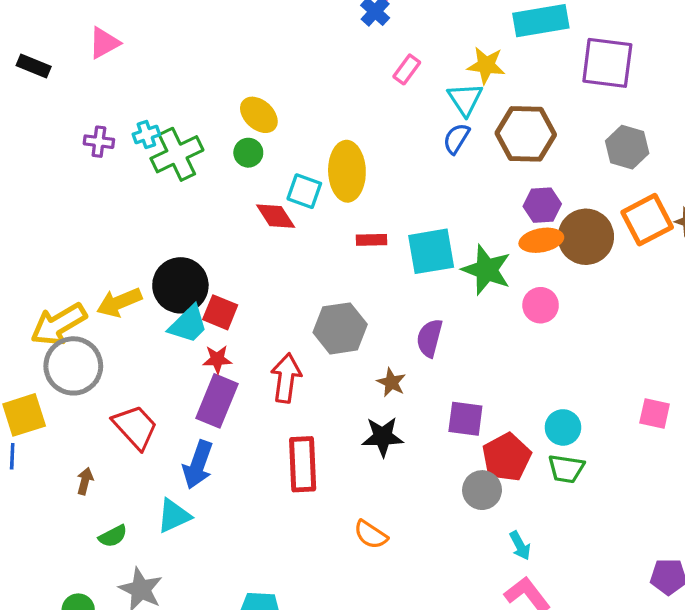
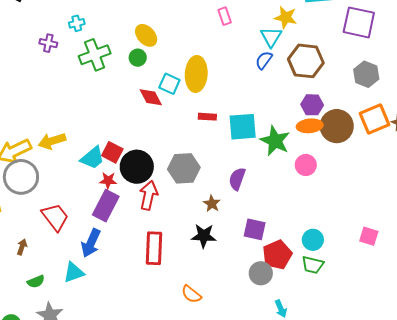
pink rectangle: (407, 69) -> (225, 16), moved, turned -60
cyan cross: (146, 135) -> (77, 23), moved
black circle: (180, 285) -> (137, 167), moved

